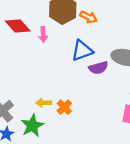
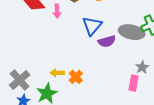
blue triangle: (82, 51) -> (92, 26), turned -30

